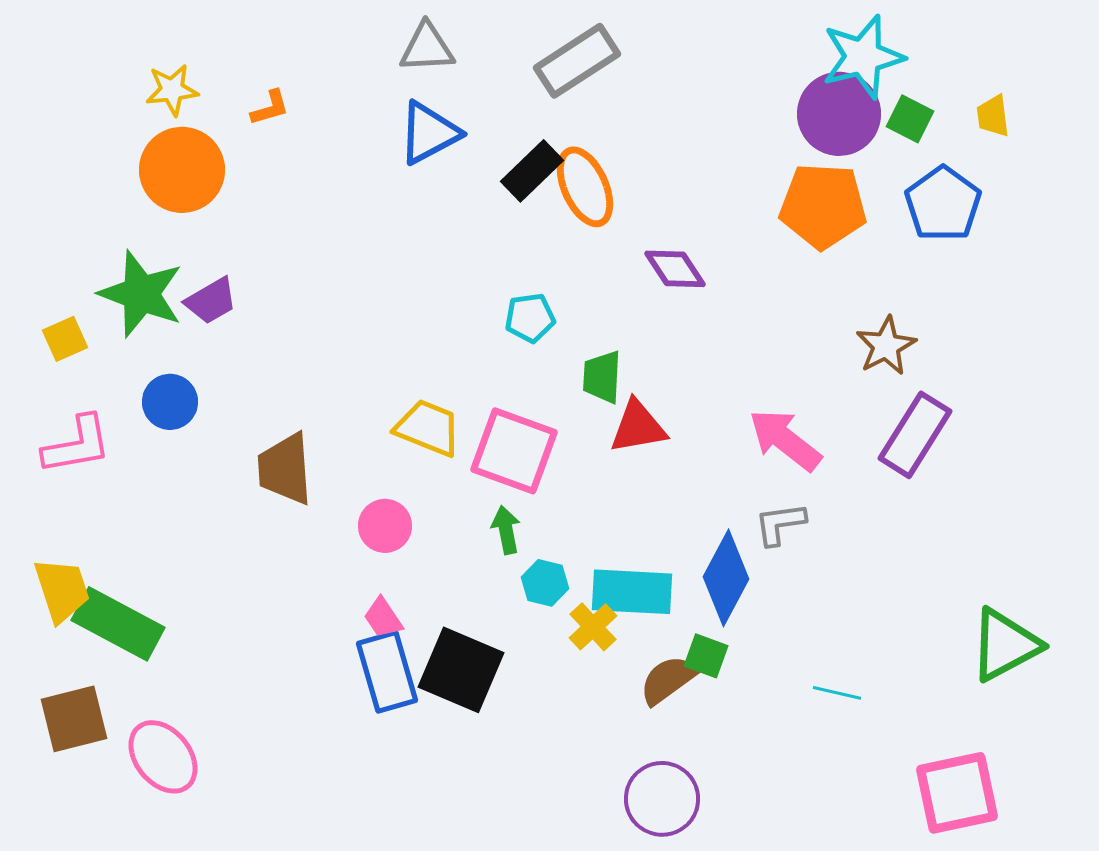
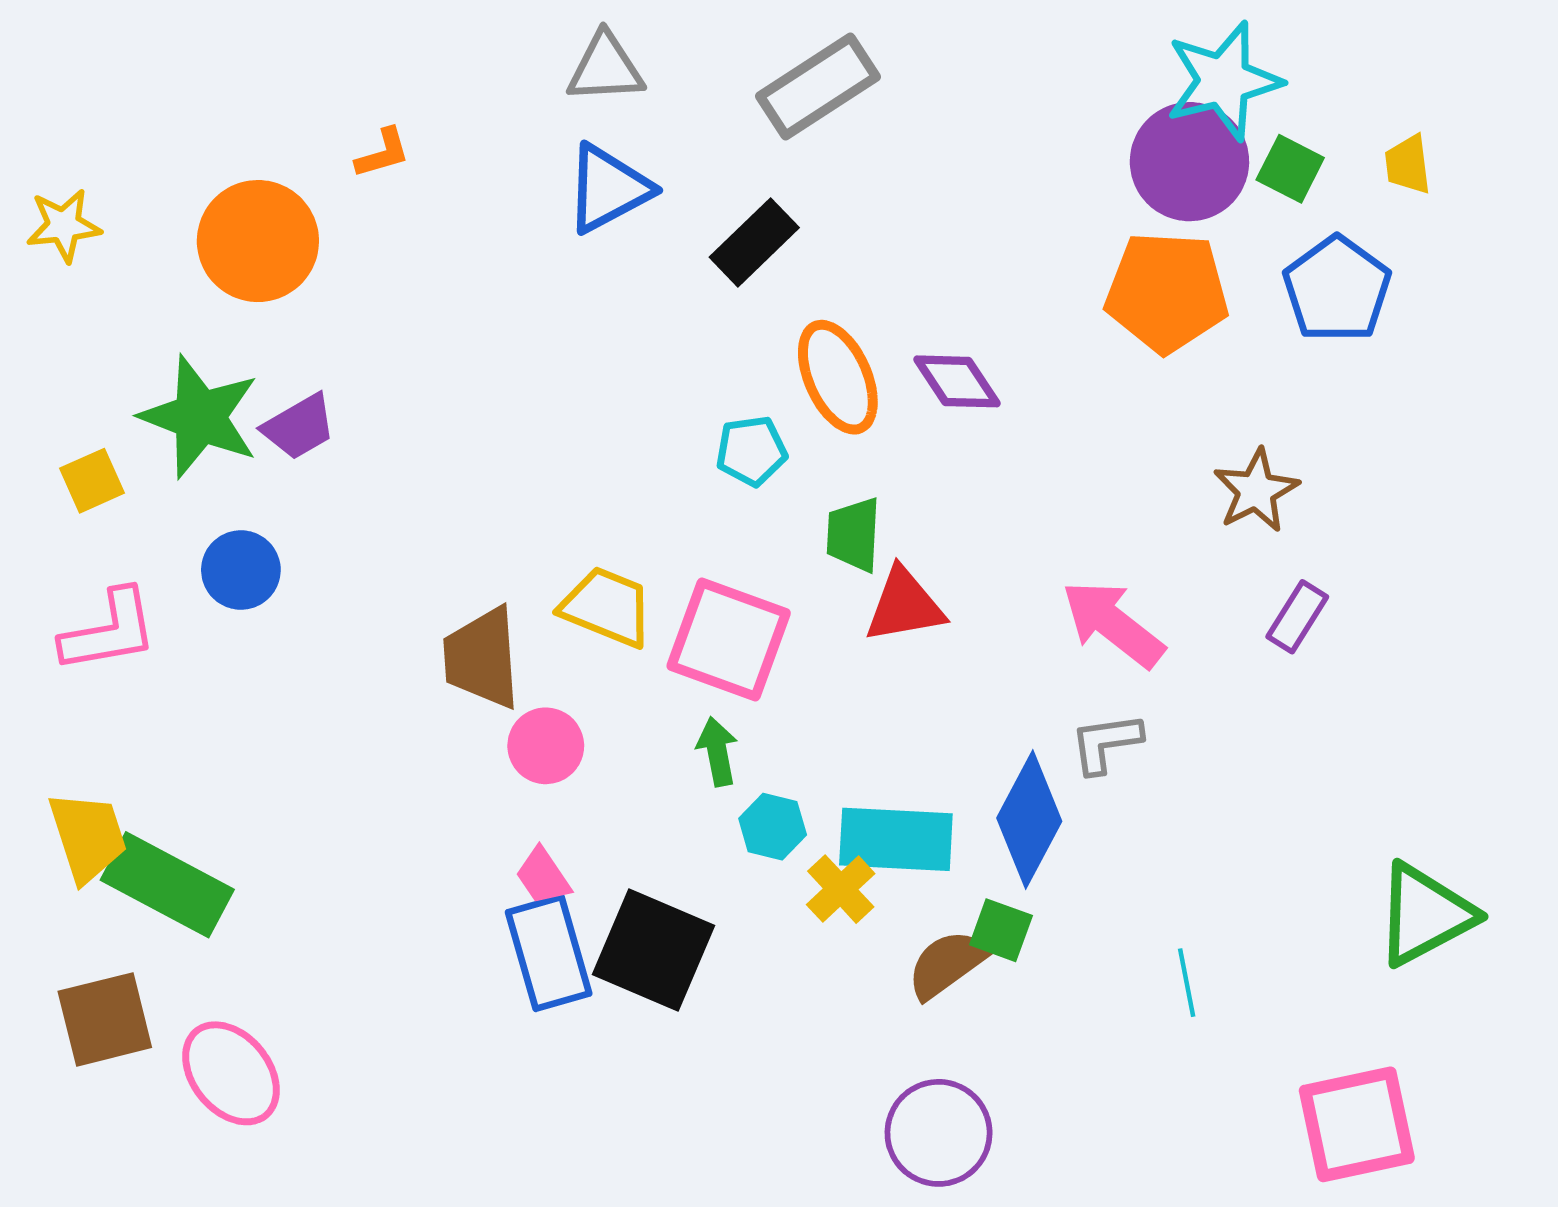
yellow star: (172, 90) -> (64, 225), moved
orange ellipse: (585, 187) -> (838, 377), moved
purple rectangle: (915, 435) -> (1297, 617), size x0.6
brown trapezoid: (285, 469) -> (482, 658), moved
cyan line: (837, 693) -> (1187, 983), turned 66

